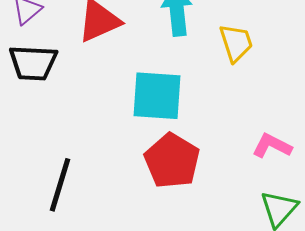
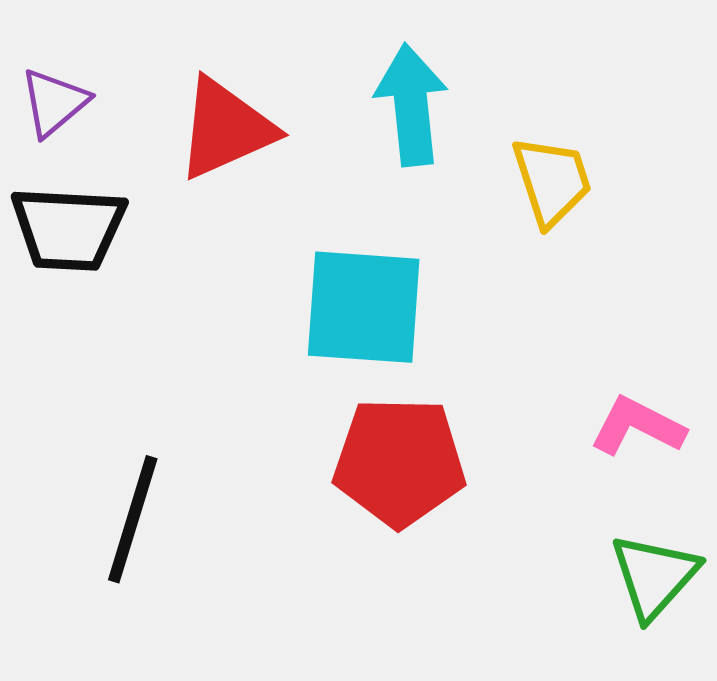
red pentagon: (172, 161) -> (399, 462), turned -30

